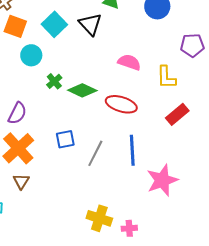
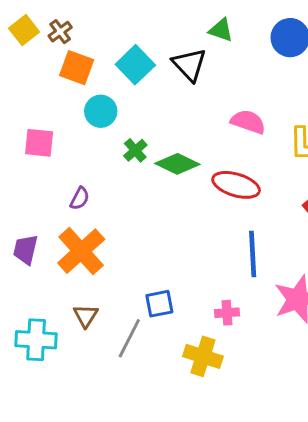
purple semicircle: (17, 113) -> (80, 198), size x0.7
blue square: (65, 139) -> (159, 304), moved
gray line: (95, 153) -> (129, 338), moved
brown triangle: (21, 181) -> (86, 316), moved
pink cross: (129, 228) -> (227, 313), moved

